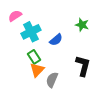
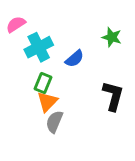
green rectangle: (34, 57) -> (43, 83), turned 56
gray semicircle: (52, 80) -> (54, 122), moved

